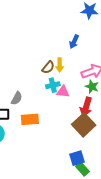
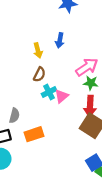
yellow arrow: (60, 65) -> (38, 51), moved
pink triangle: (63, 92) -> (62, 96), turned -32

